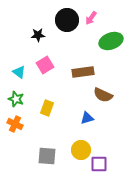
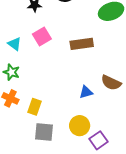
brown semicircle: (103, 95) -> (111, 83), moved
yellow rectangle: (47, 108) -> (34, 107), moved
purple square: (99, 164) -> (98, 140), turned -36

